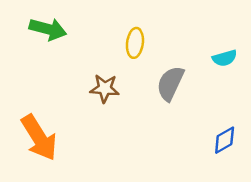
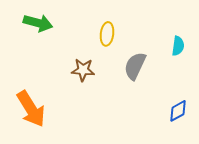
cyan semicircle: (225, 58) -> (178, 46), turned -66

